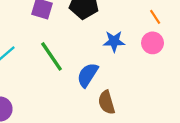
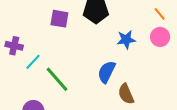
green line: (52, 56) -> (57, 79), moved

